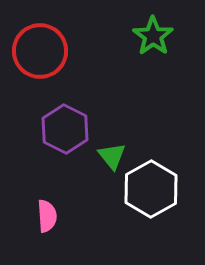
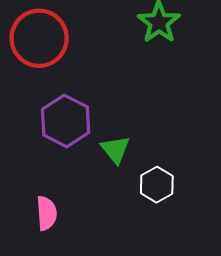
white hexagon: (151, 189) -> (157, 185), size x0.6

